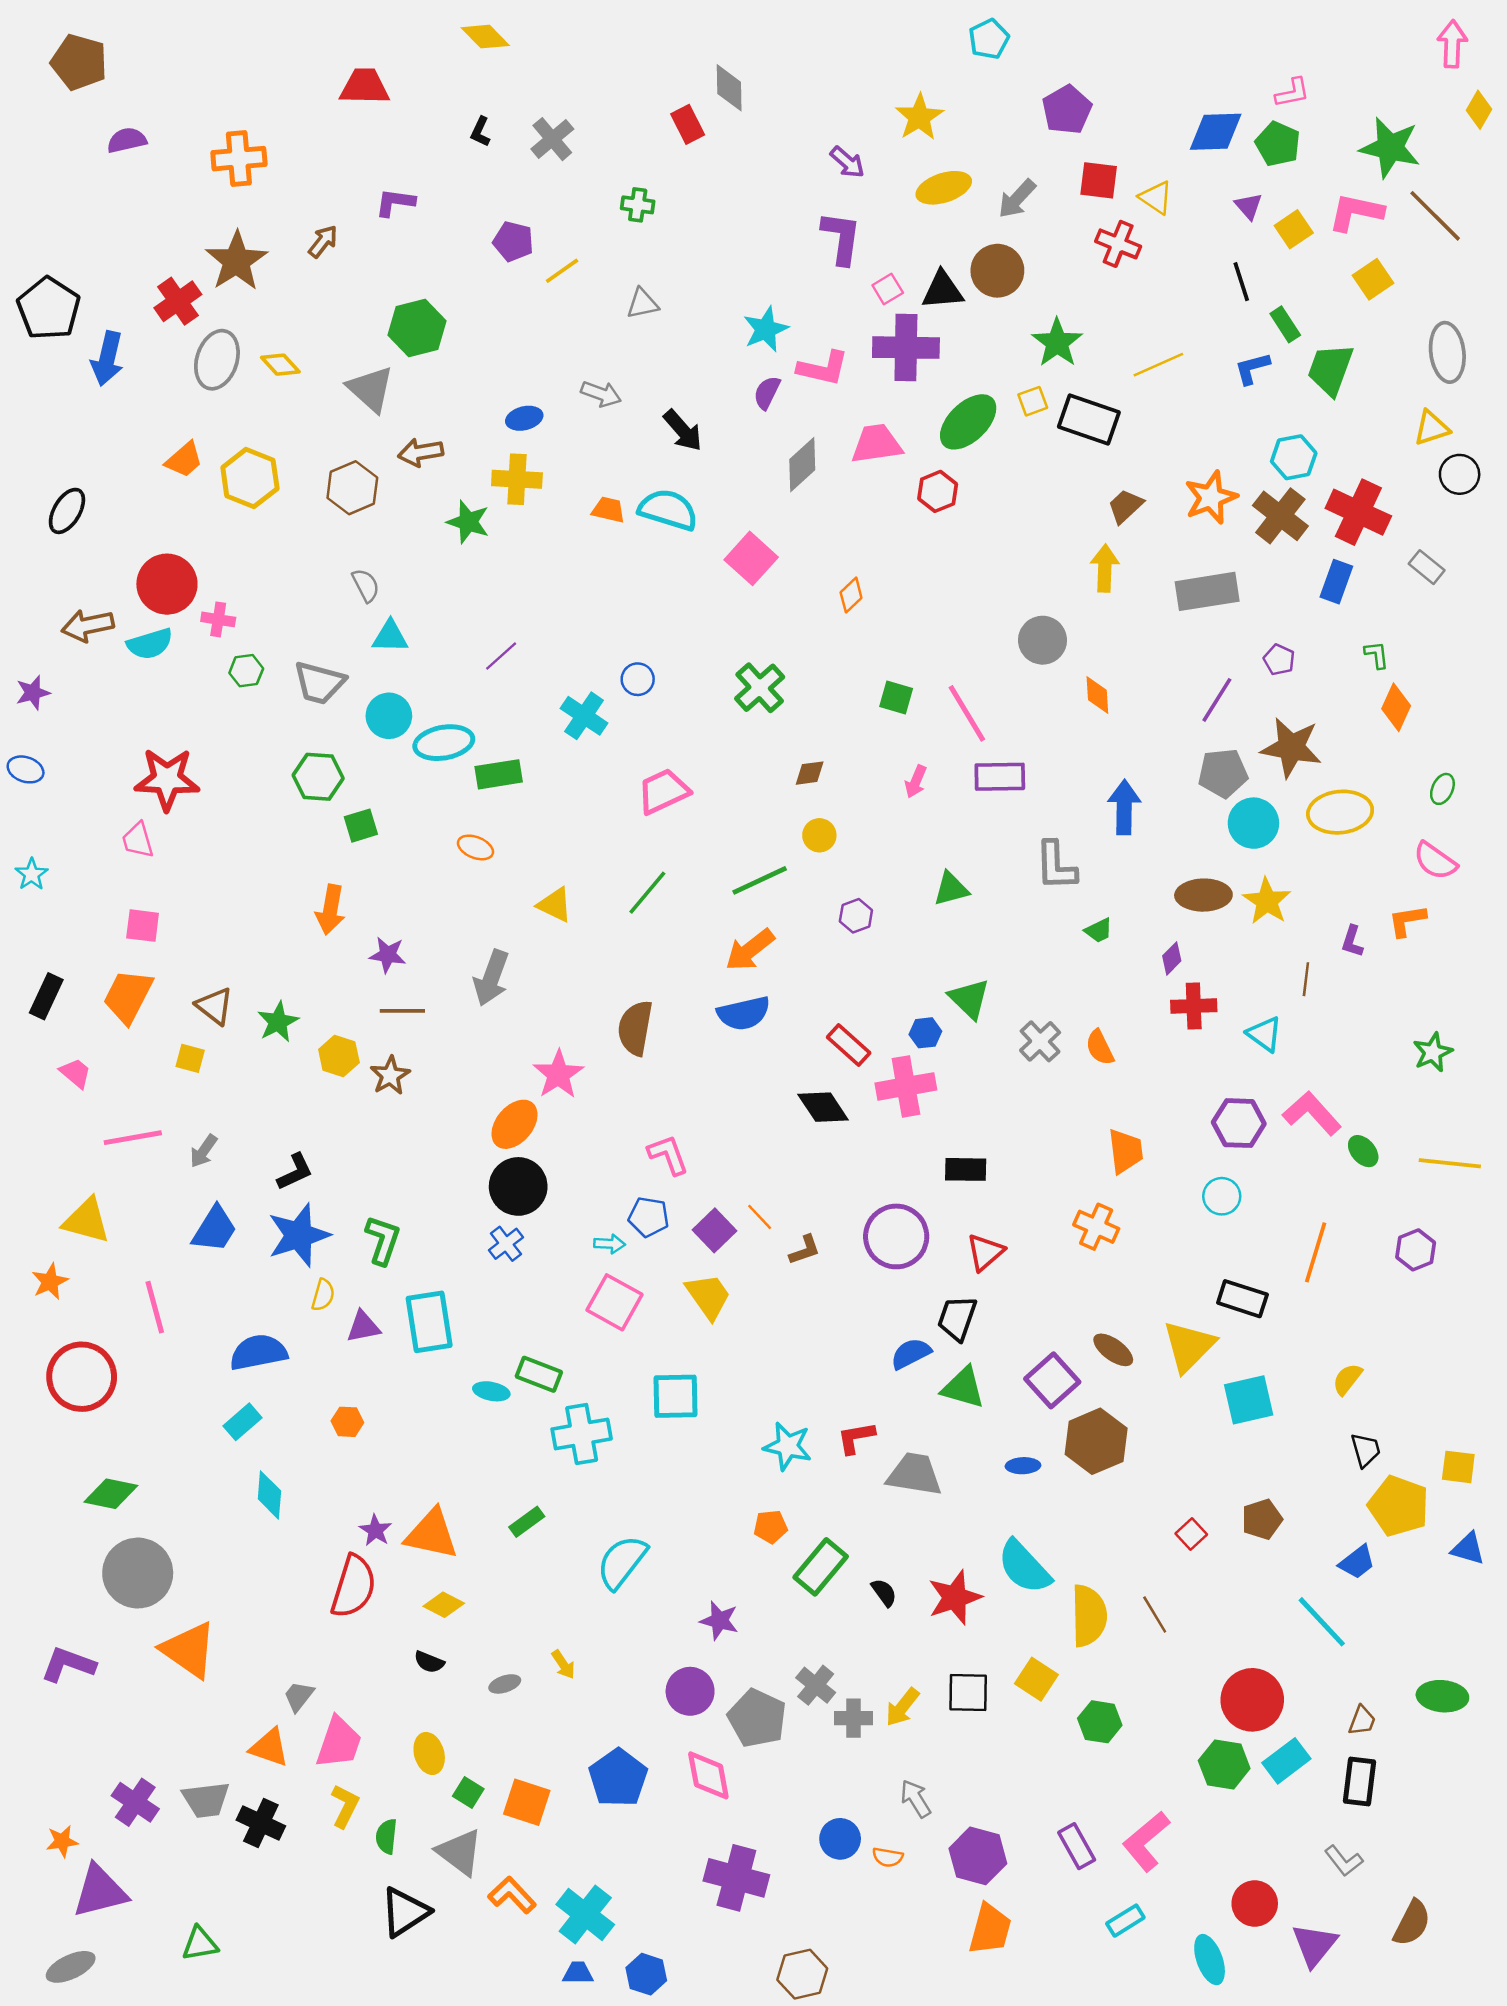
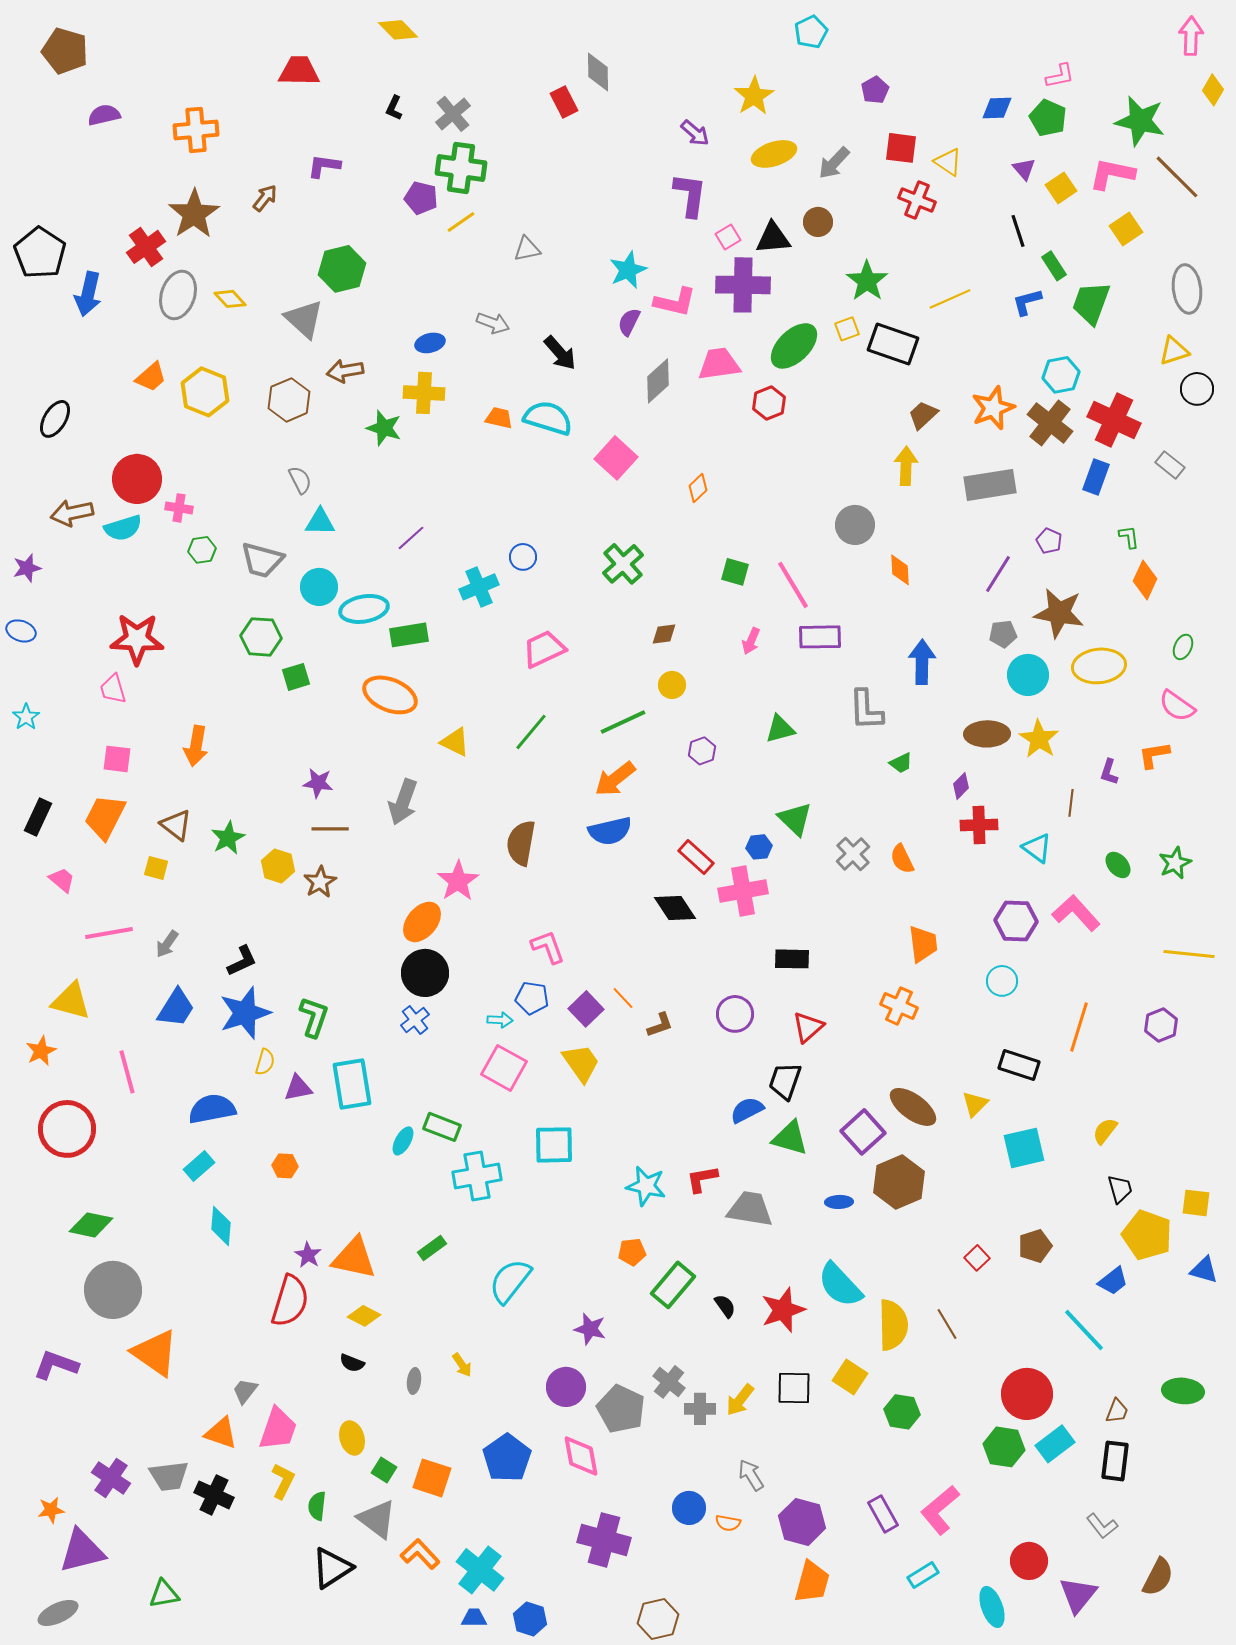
purple pentagon: (1067, 110) -> (875, 90), size x0.7
blue diamond: (1216, 132) -> (997, 108), size x0.7
green cross: (638, 205) -> (461, 168), moved, size x1.8
brown circle: (997, 271) -> (818, 222), size x0.7
cyan cross: (584, 716) -> (479, 587), turned 33
gray pentagon: (1223, 773) -> (1003, 634), size x0.7
orange ellipse: (475, 847) -> (390, 695), size x1.8
orange arrow: (330, 910) -> (196, 746), moved
green ellipse: (1363, 1151) -> (1118, 865), moved
purple circle: (896, 1236) -> (735, 1014), size x0.7
yellow triangle: (1189, 1346) -> (975, 1104), size x0.6
brown ellipse: (1113, 1350) -> (913, 1107), size x1.4
cyan ellipse: (491, 1391) -> (403, 1141), turned -72
gray ellipse: (505, 1684) -> (414, 1381), turned -65

